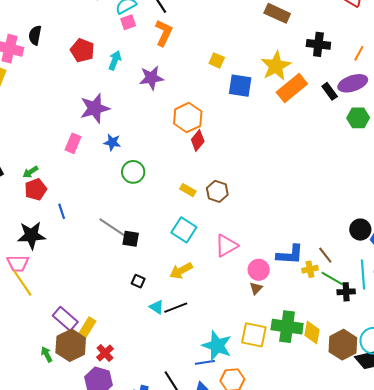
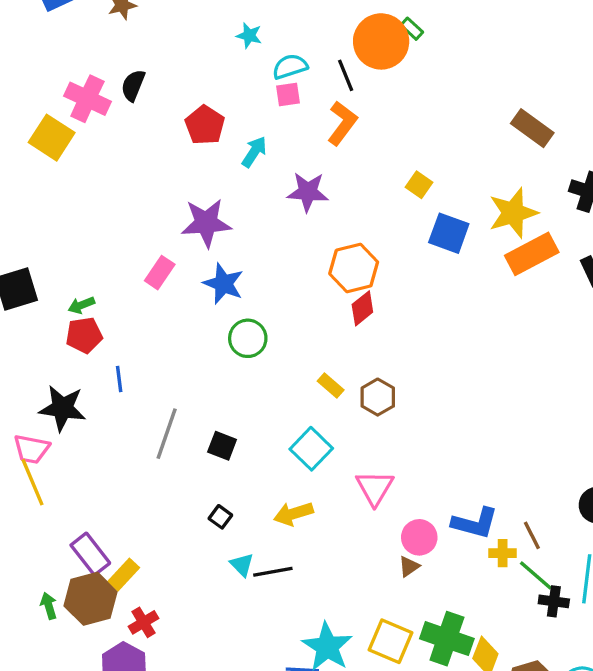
blue star: (112, 142) -> (223, 284), size x1.4
gray line: (113, 228) -> (167, 434), moved, turned 64
pink triangle: (226, 246) -> (375, 488), turned -40

